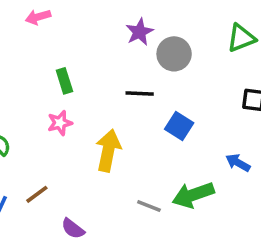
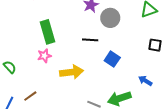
green rectangle: (64, 81) -> (47, 32), size x1.6
yellow arrow: (108, 151) -> (72, 72), turned 70

